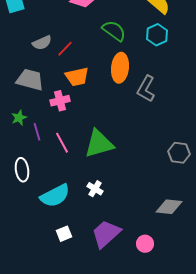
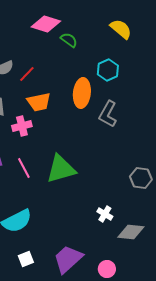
green semicircle: (114, 31) -> (69, 40), moved, size x0.7
cyan hexagon: (157, 35) -> (108, 70), moved
white cross: (95, 189) -> (105, 214), moved

